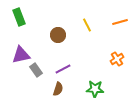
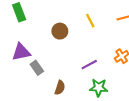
purple line: (63, 69) -> (89, 65), moved

